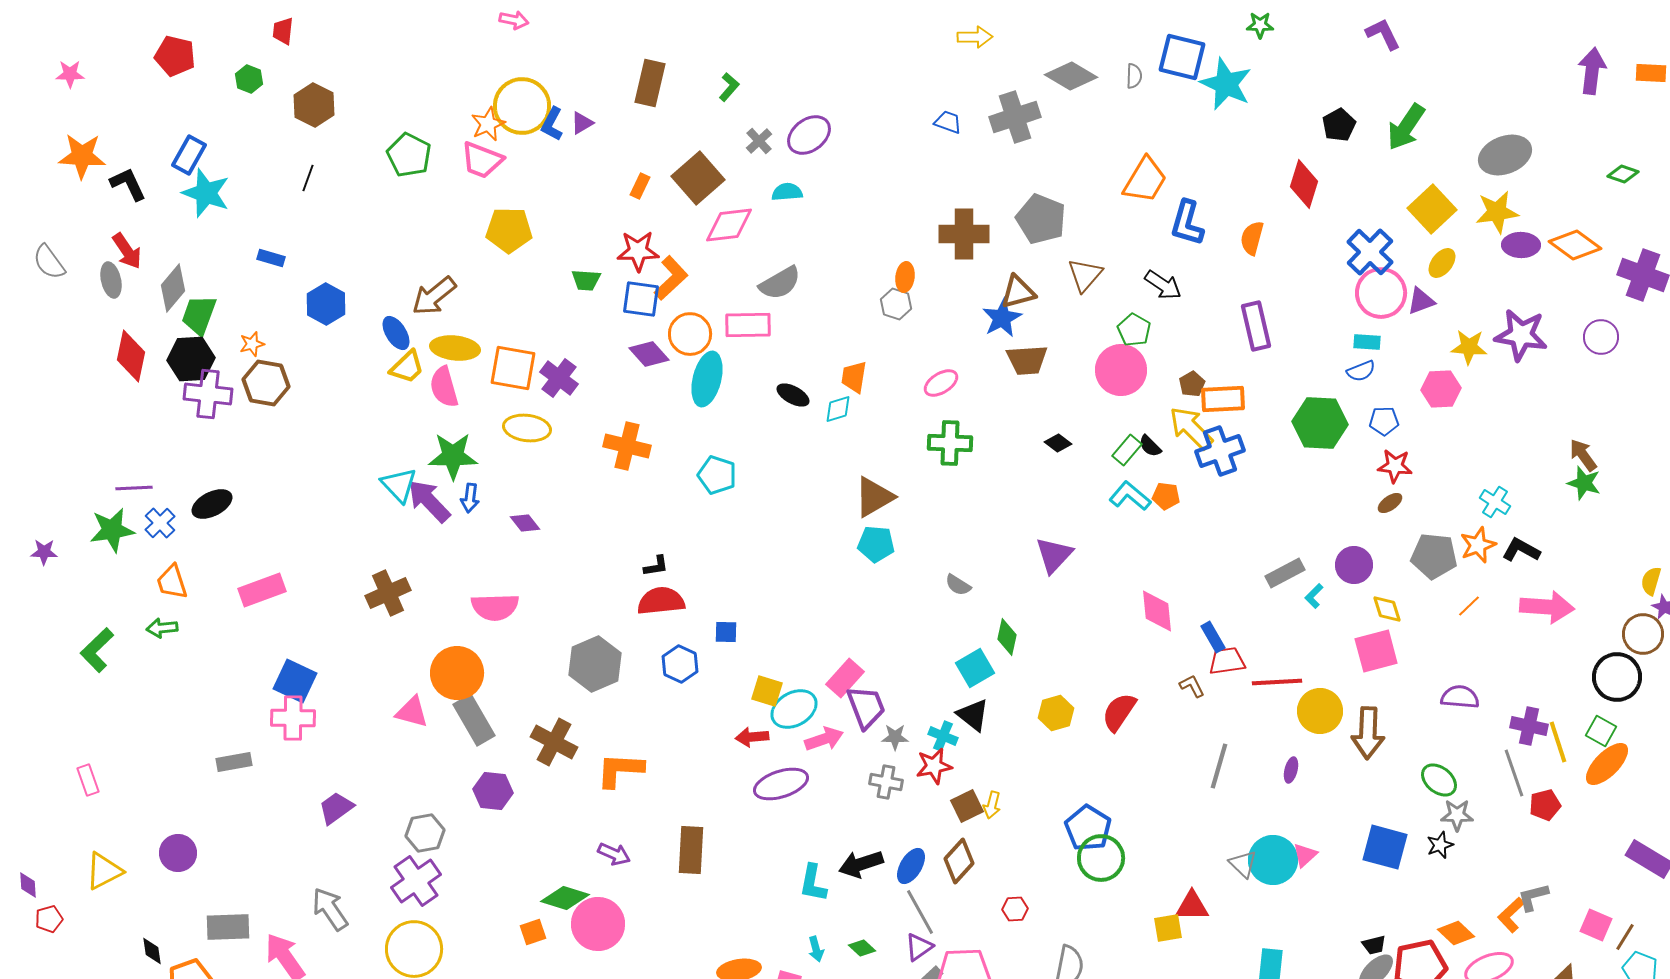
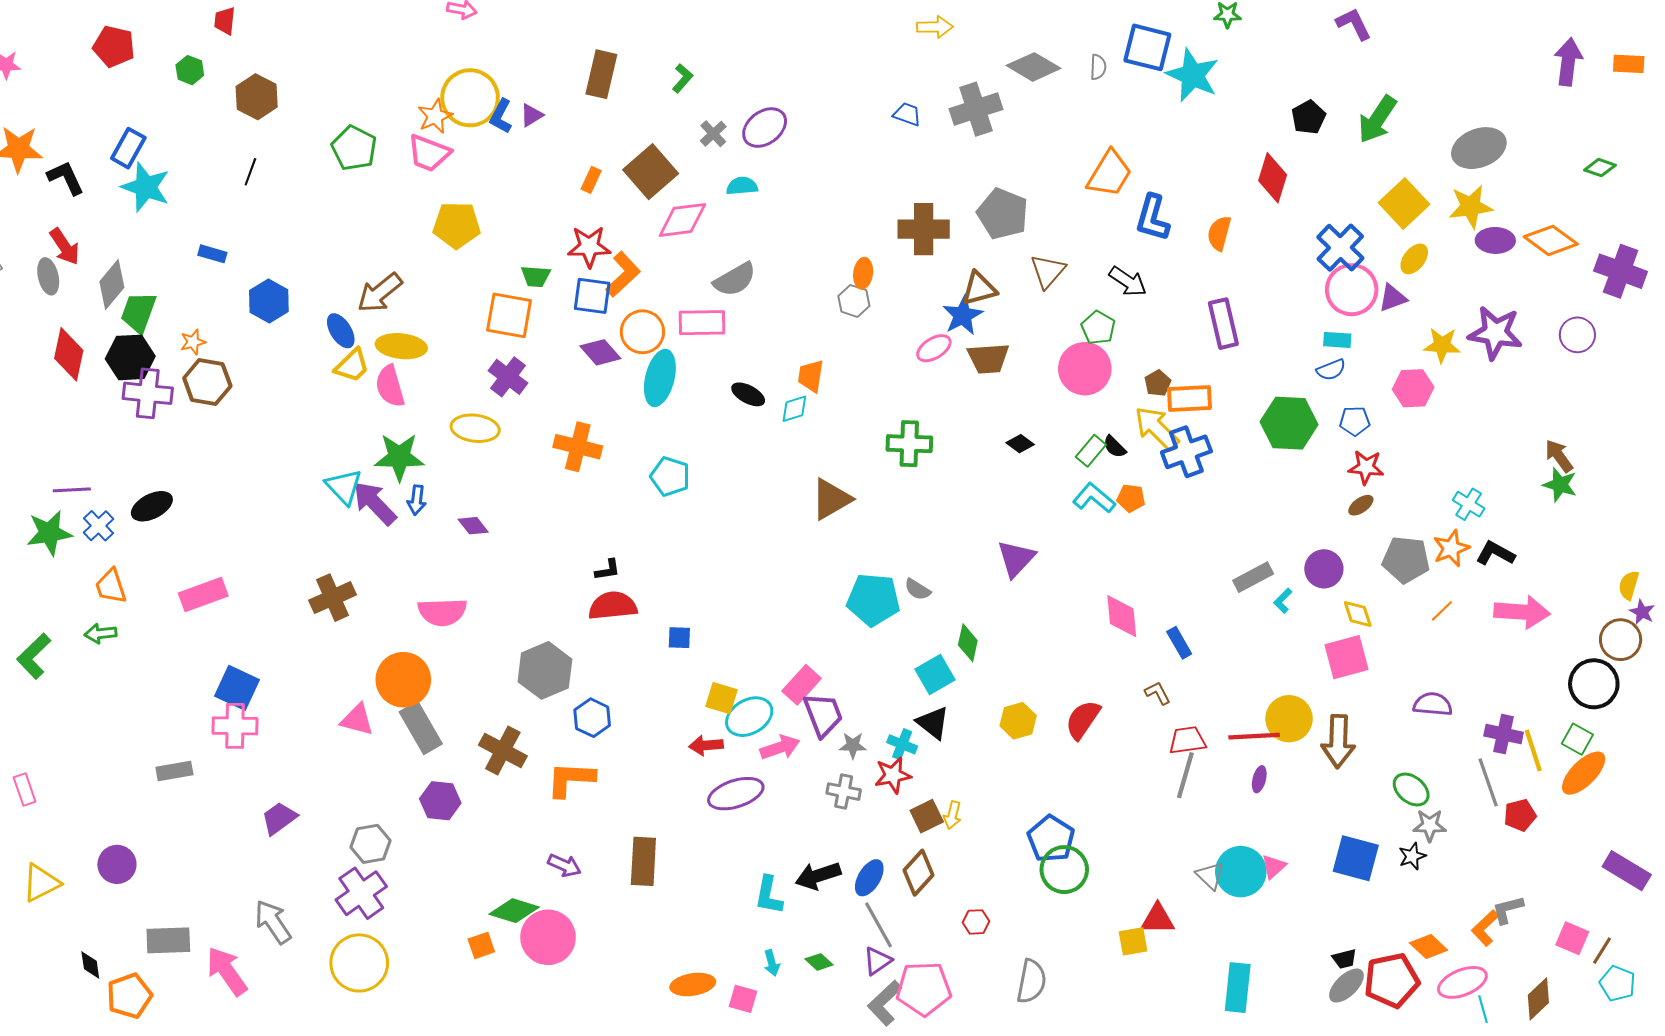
orange square: (513, 368) -> (509, 315), moved
pink ellipse: (941, 383) -> (934, 348), moved
cyan pentagon: (876, 544) -> (873, 600), moved, size x1.4
red trapezoid: (1227, 661) -> (1187, 740), moved
blue hexagon: (680, 664) -> (592, 718), moved
red line: (1277, 682) -> (1254, 736), moved

